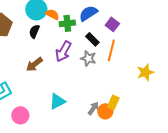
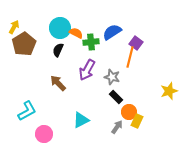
black rectangle: (92, 39) -> (116, 97), moved
orange line: (111, 50) -> (130, 57), moved
brown arrow: (34, 64) -> (58, 83), turned 84
orange circle: (105, 111) -> (129, 112), moved

